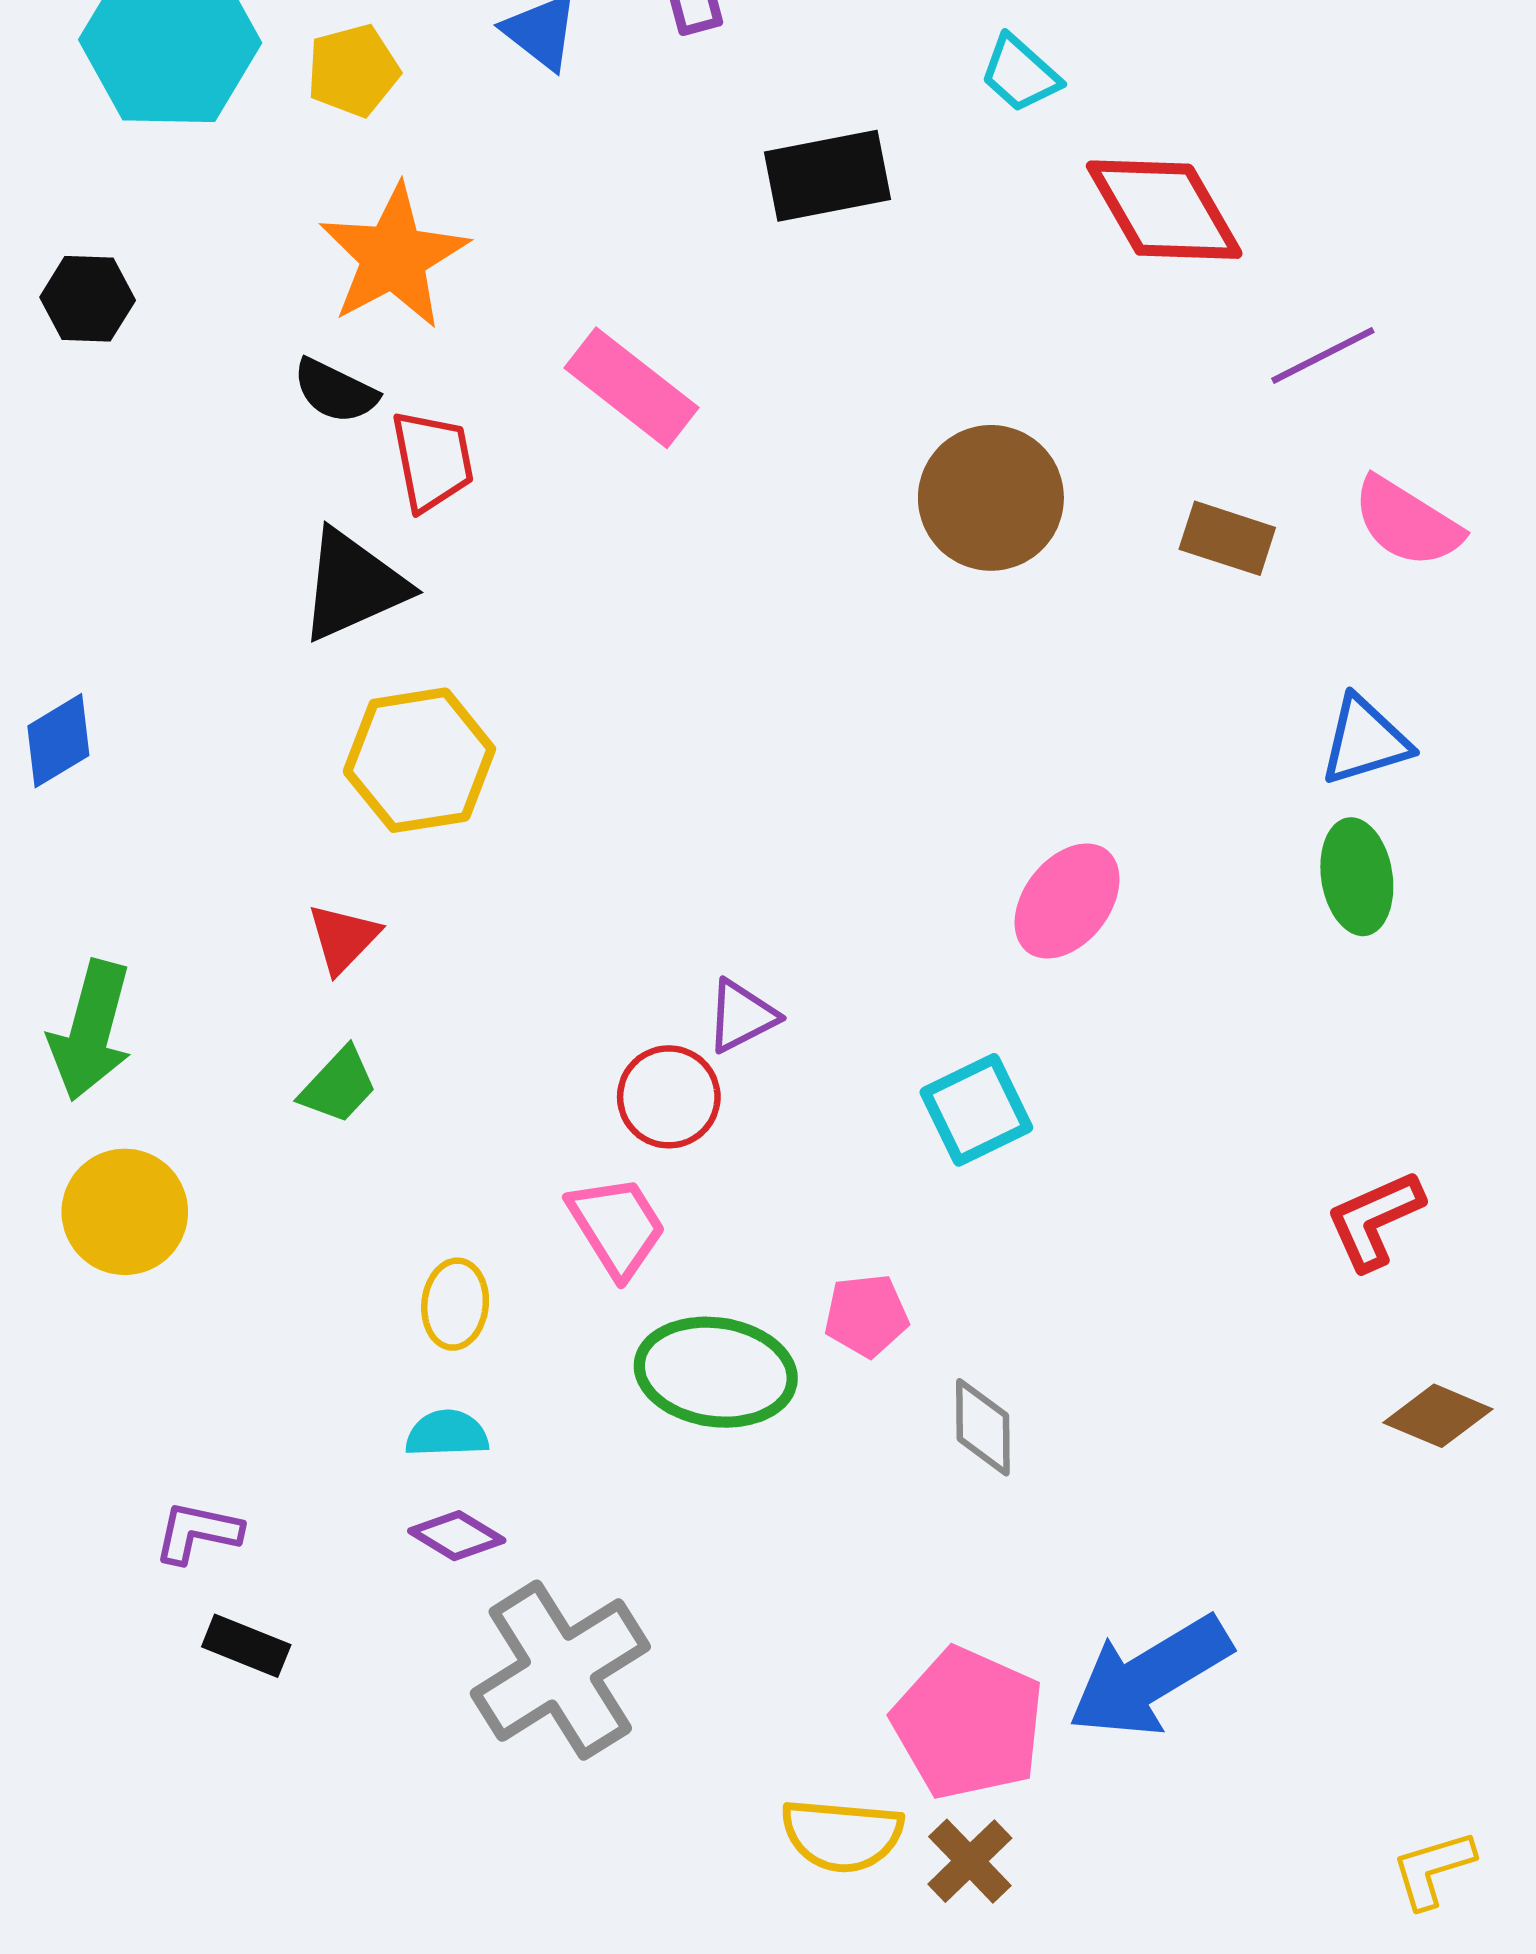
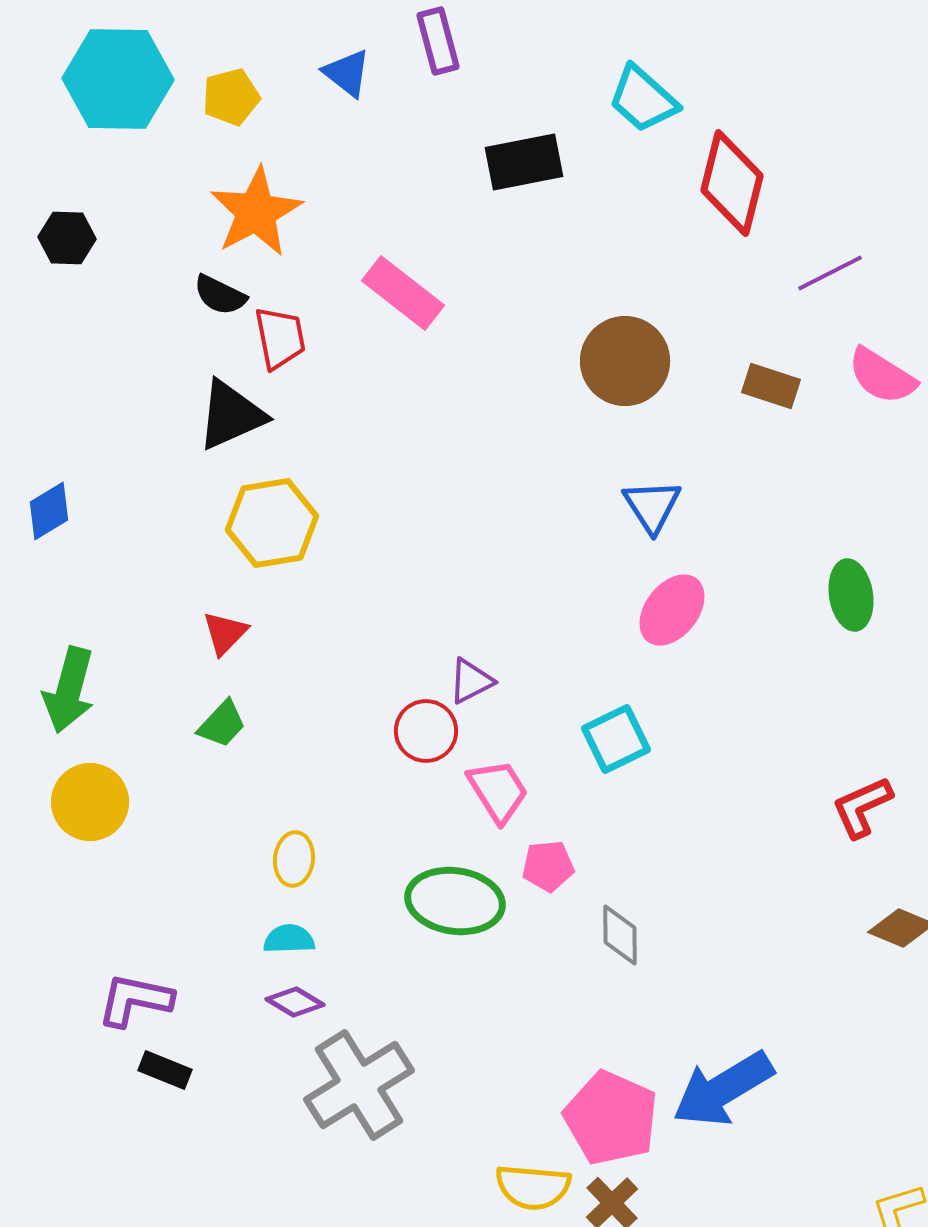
cyan trapezoid: (1020, 74) -> (643, 99), size x1.4
red diamond: (1164, 210) -> (732, 183), turned 44
blue triangle: (1365, 741) -> (652, 506), moved, turned -46
pink trapezoid: (617, 1226) -> (498, 791), moved
purple L-shape: (198, 1532) -> (135, 1000), size x1.4

